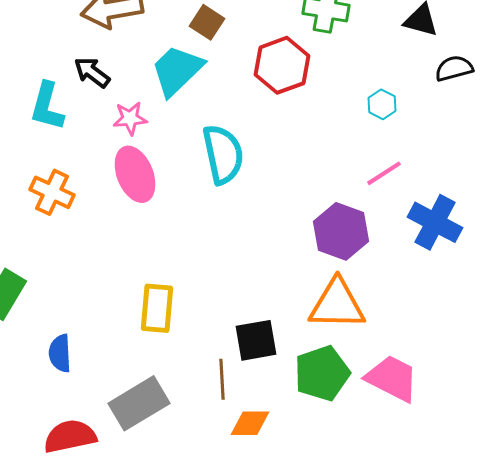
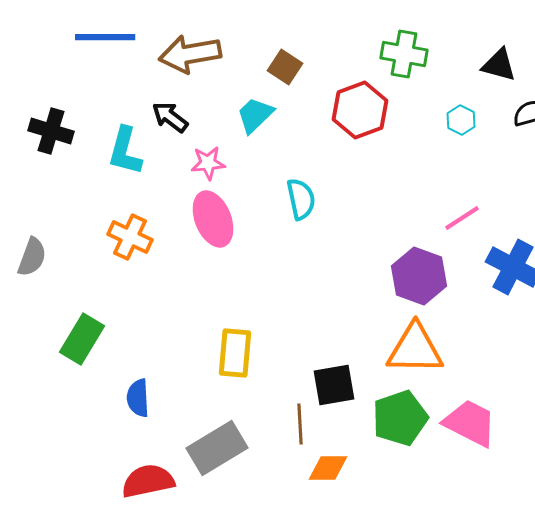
cyan trapezoid: (177, 70) -> (255, 115), size x0.7
cyan hexagon: (382, 104) -> (461, 120), moved
cyan semicircle: (223, 154) -> (301, 199), size x0.7

